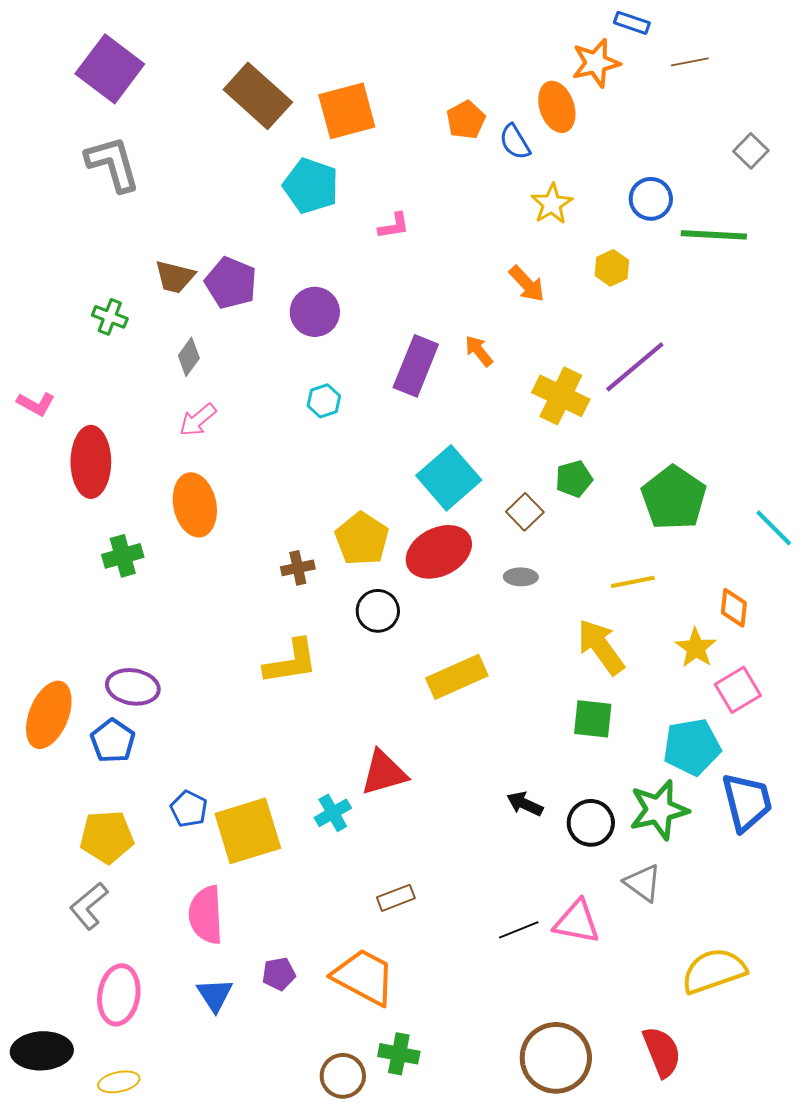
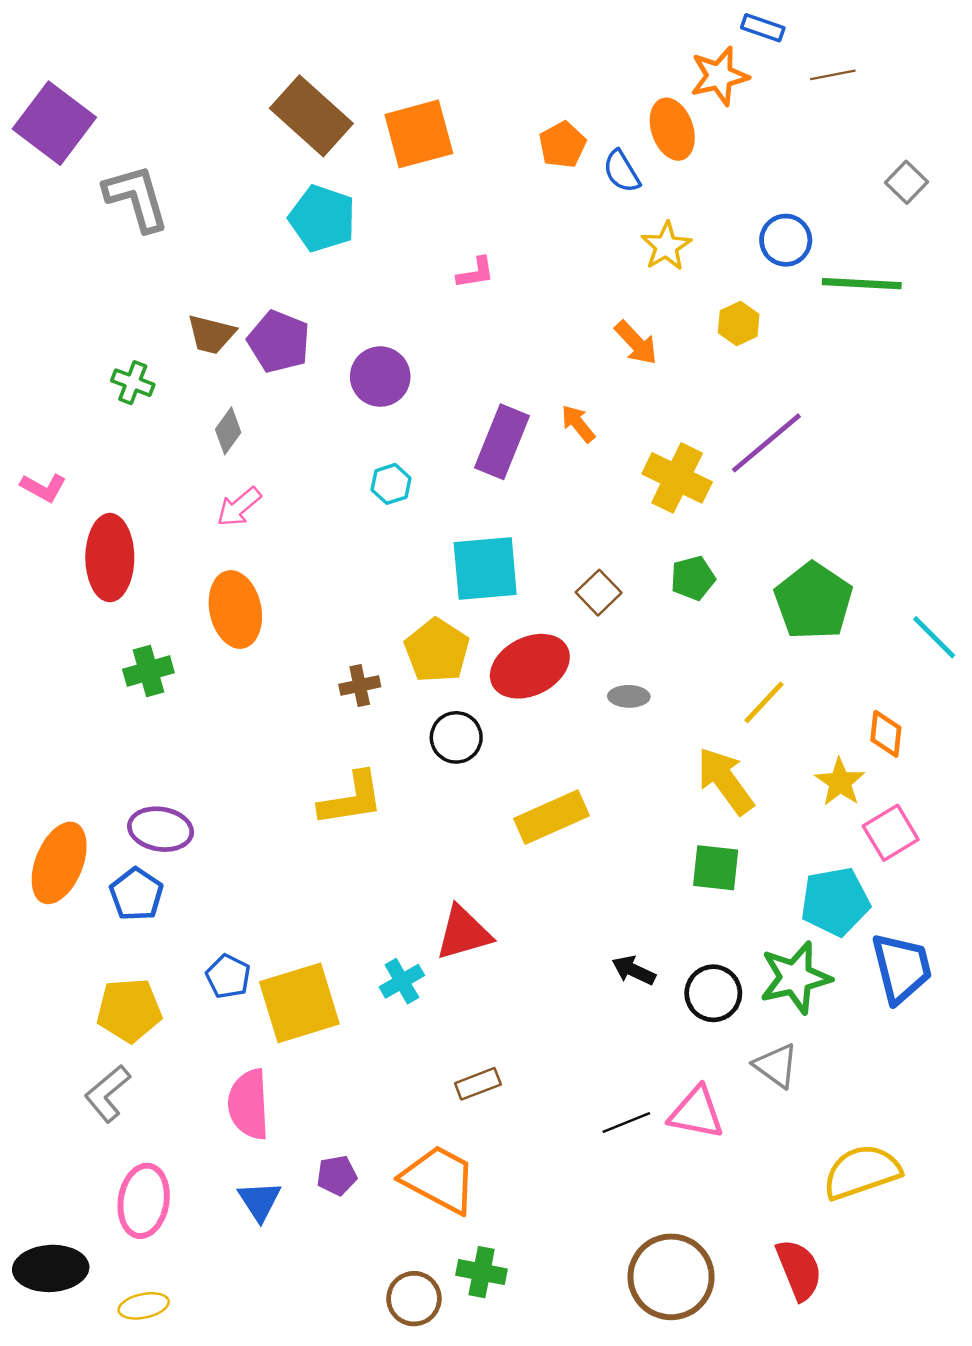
purple square: (110, 69) -> (54, 123), moved
cyan pentagon: (311, 186) -> (322, 218), moved
cyan square: (449, 478) -> (485, 568), moved, turned 36
brown square: (525, 512) -> (599, 593), moved
yellow line: (633, 582) -> (764, 702), turned -36

